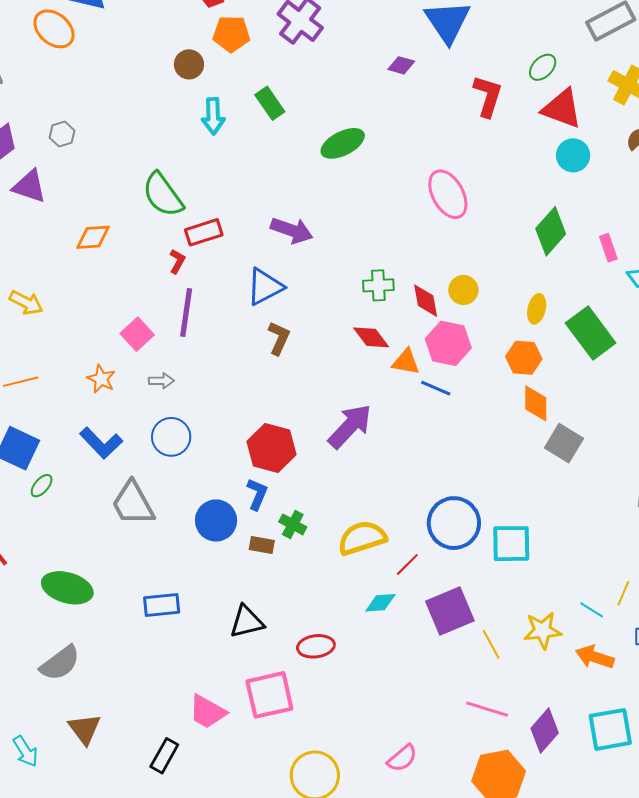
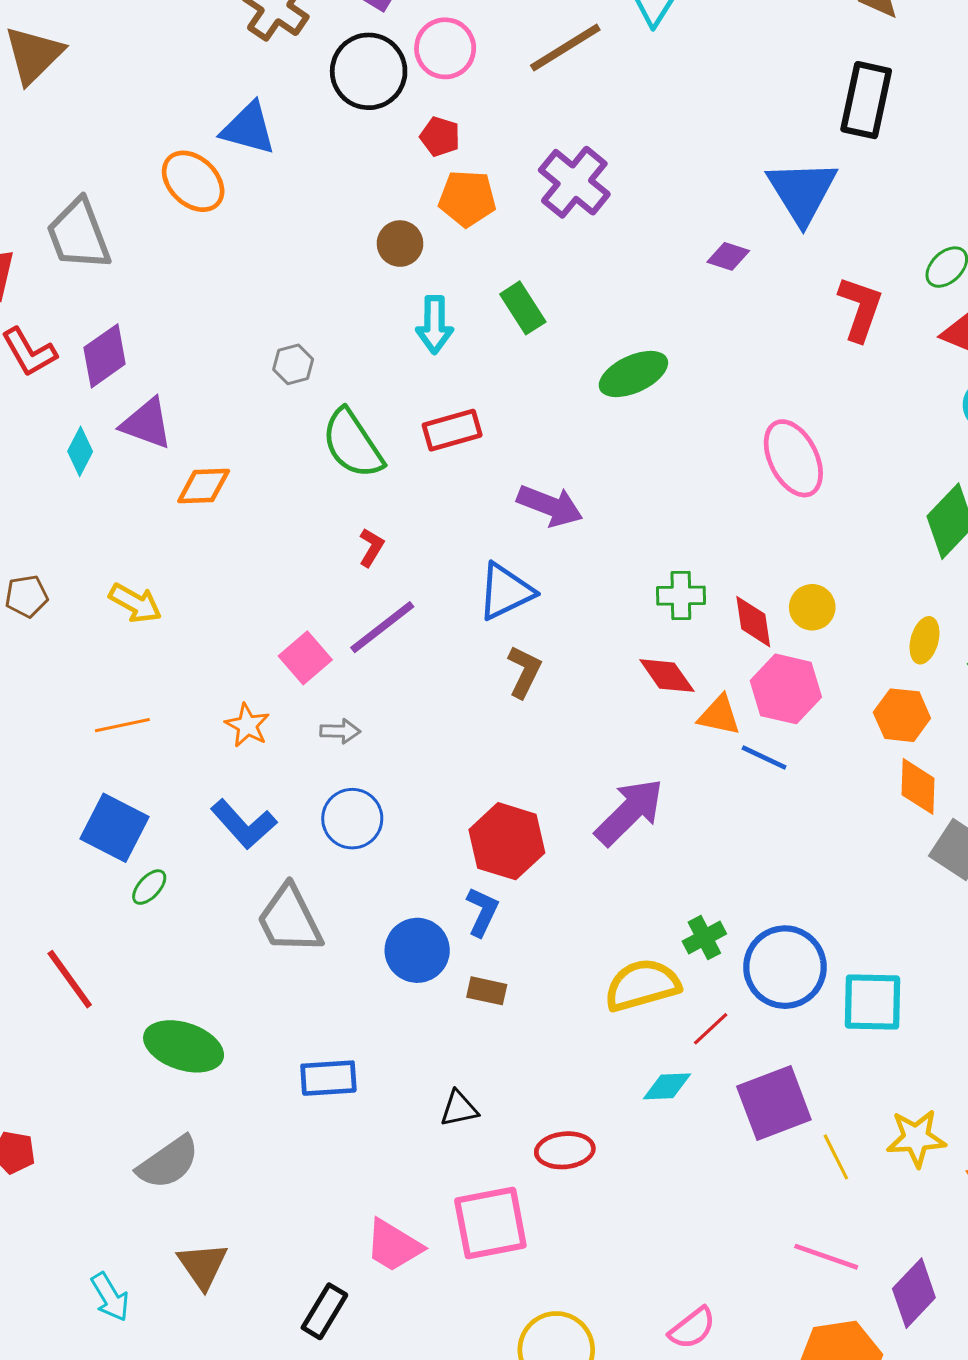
gray hexagon: (62, 134) -> (293, 364), moved
red rectangle: (204, 232) -> (452, 430), moved
orange diamond: (93, 237) -> (204, 486), moved
purple line: (186, 313) -> (382, 627), turned 42
green cross: (293, 524) -> (704, 938), moved, turned 32
black triangle: (247, 622) -> (459, 1109), size x0.7

